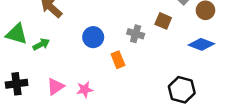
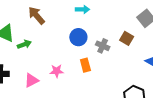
blue circle: (93, 37) -> (78, 37), moved
pink star: (85, 90) -> (57, 71), moved

